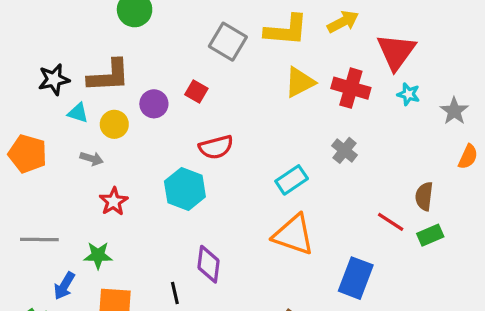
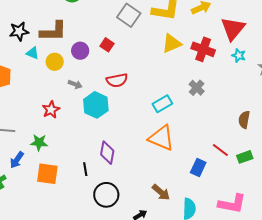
gray arrow: (92, 159) -> (75, 84), moved
red line: (391, 222) -> (220, 150), moved
green rectangle: (430, 235) -> (245, 157), moved
blue rectangle: (356, 278) -> (198, 167), size x0.7

